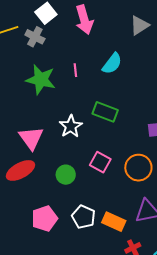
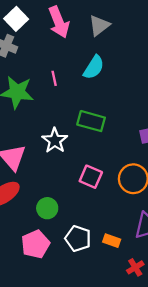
gray triangle: (140, 25) -> (99, 25), moved
green circle: (66, 175) -> (47, 208), moved
orange rectangle: (114, 222) -> (112, 241), size x0.7

